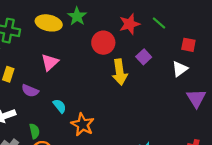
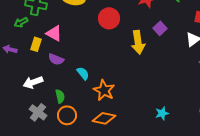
red circle: (103, 43) -> (109, 18), moved
pink triangle: (50, 62) -> (54, 33), moved, turned -48

